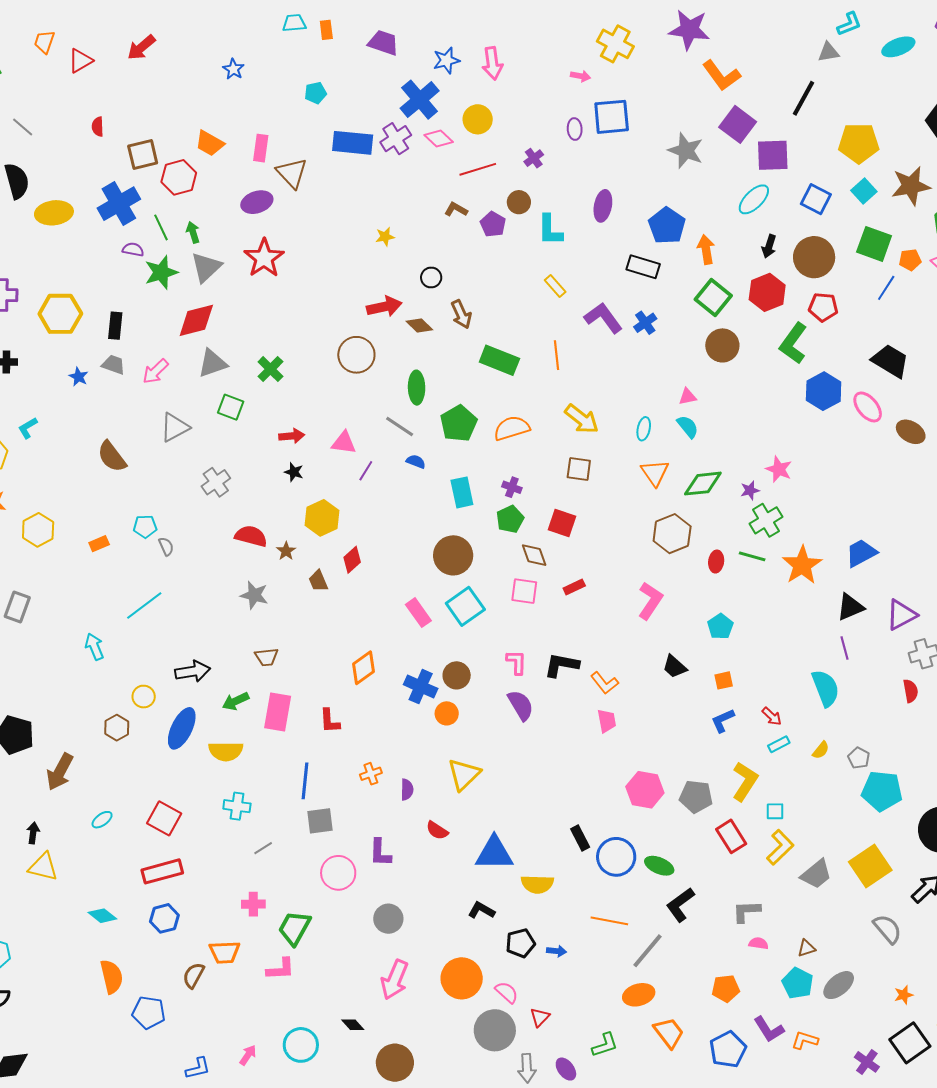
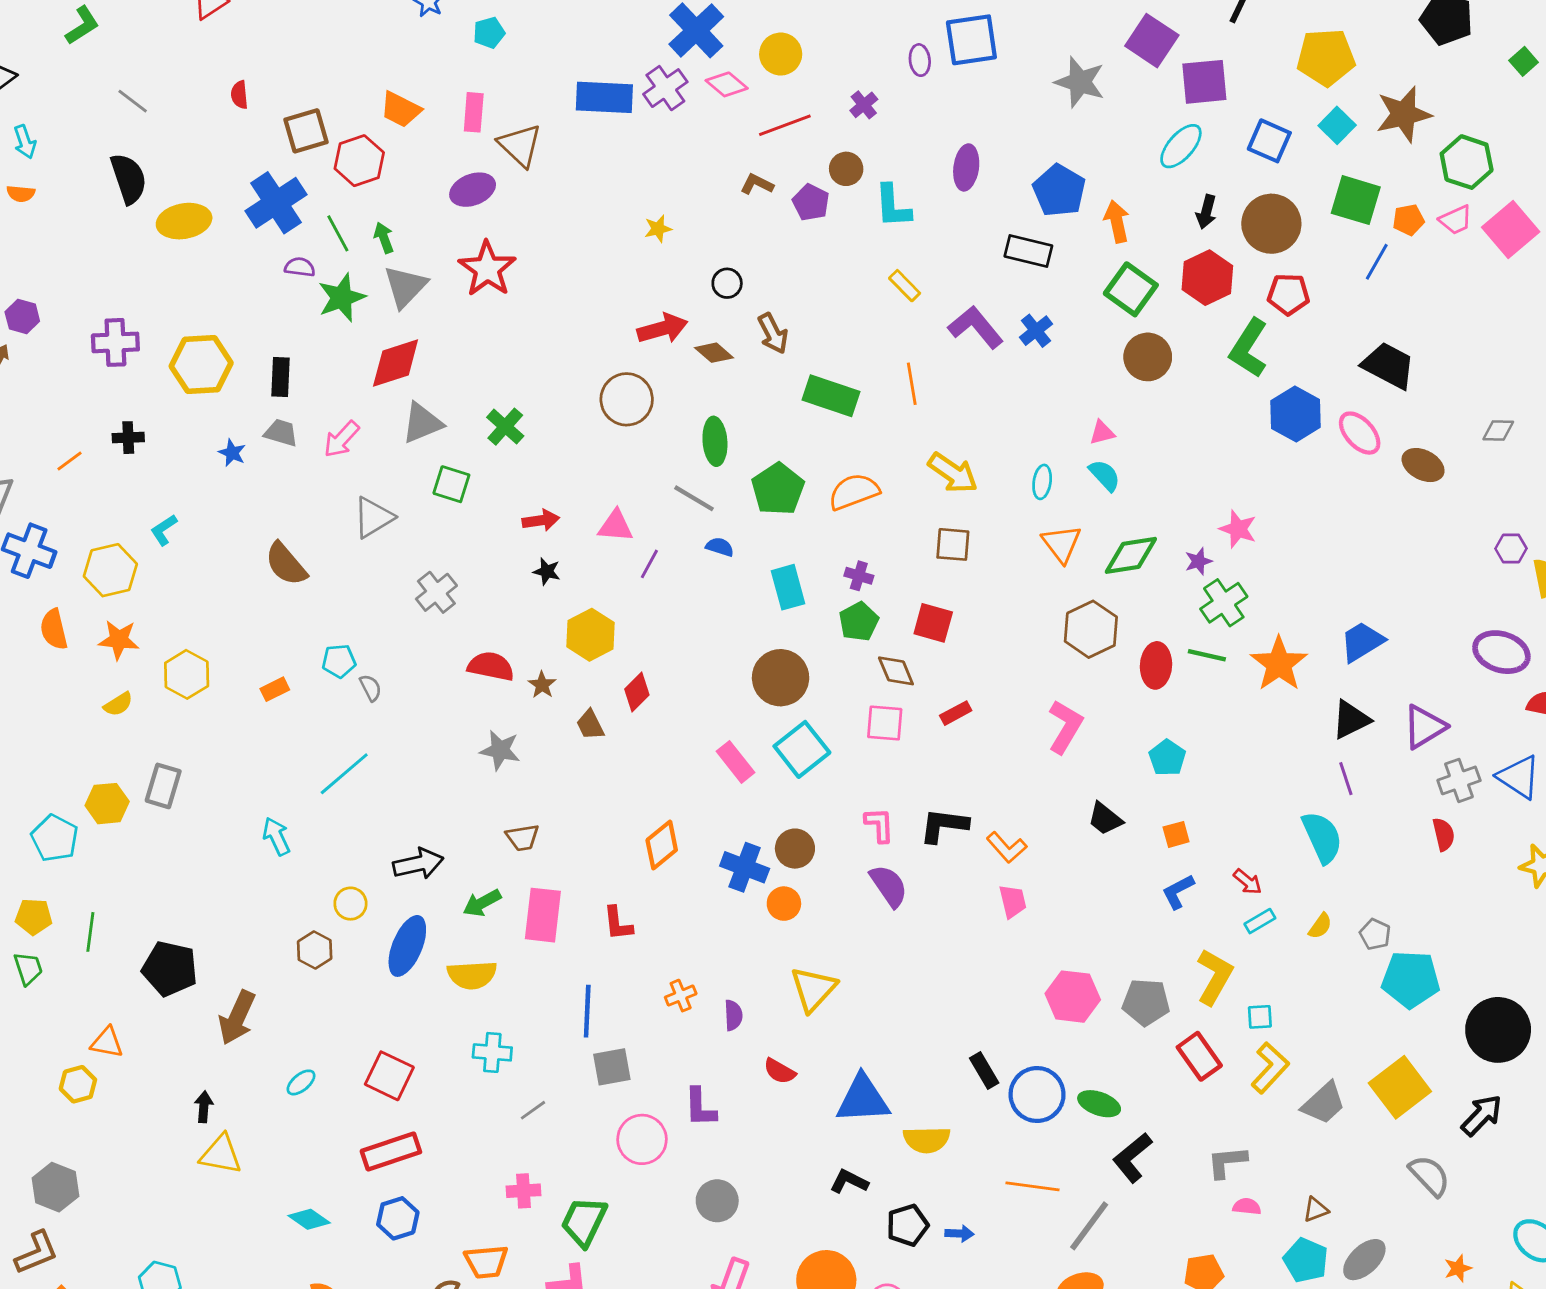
cyan pentagon: (316, 93) -> (489, 33), moved
red ellipse: (716, 562) -> (1156, 665), size x1.4

